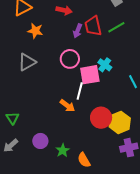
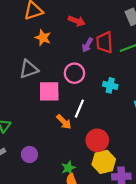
cyan cross: (105, 65) -> (110, 85), turned -32
pink square: (90, 75) -> (49, 91), moved
yellow hexagon: (120, 122) -> (104, 162), moved
green star: (63, 150) -> (68, 168), moved

